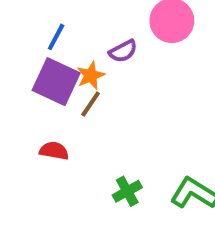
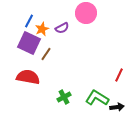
orange star: (91, 76) -> (42, 29), moved
red semicircle: (54, 151) -> (28, 77), size x1.6

